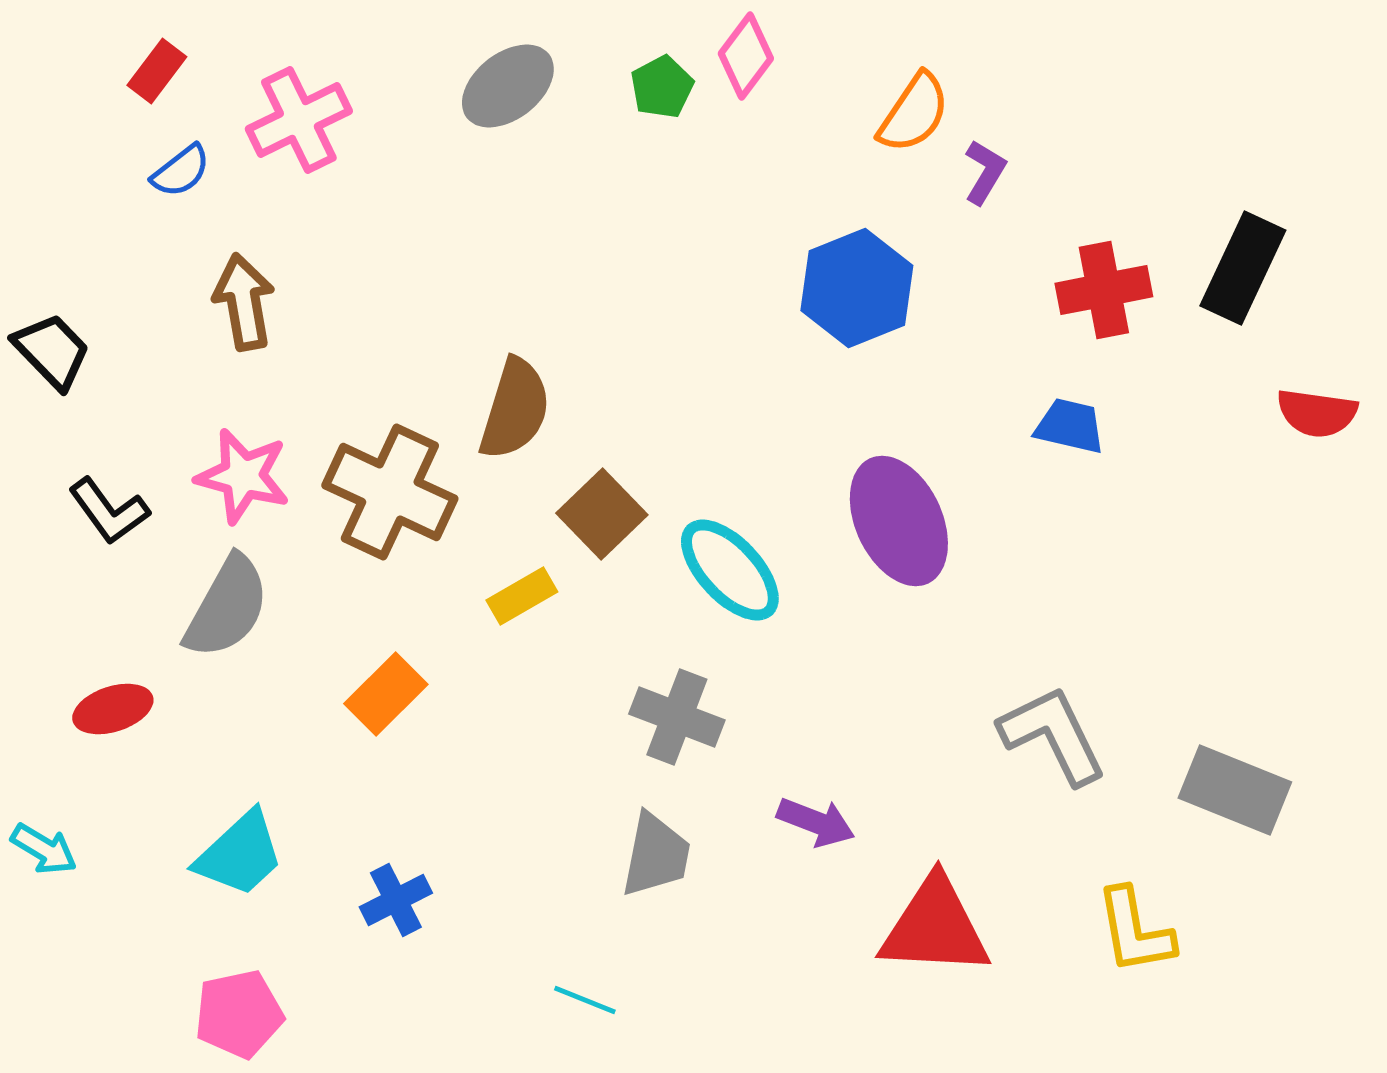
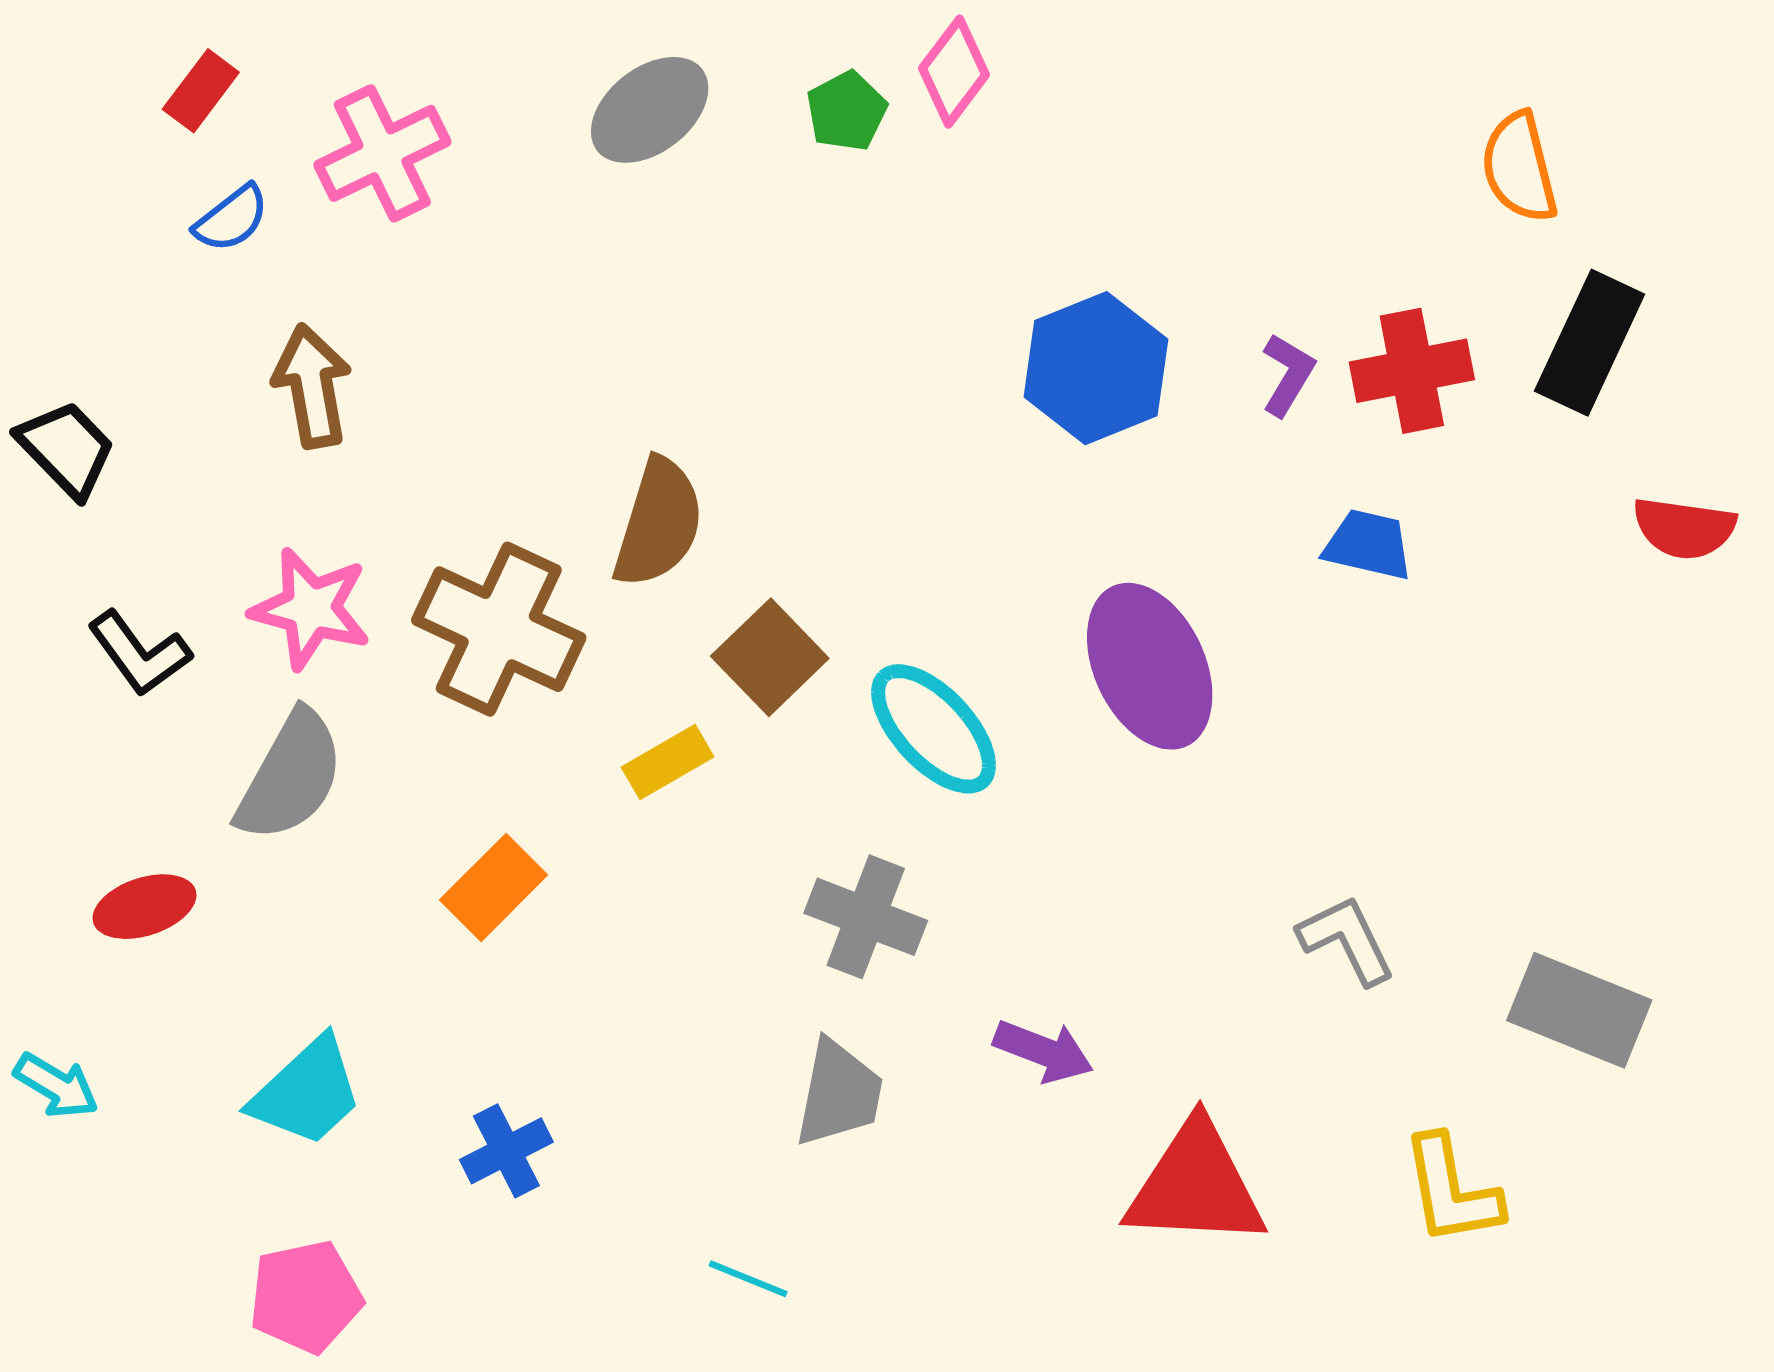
orange semicircle: (914, 113) -> (1519, 167), moved, turned 132
purple L-shape: (985, 172) -> (1288, 375), moved
gray L-shape: (1053, 735) -> (1347, 940), size x0.7

